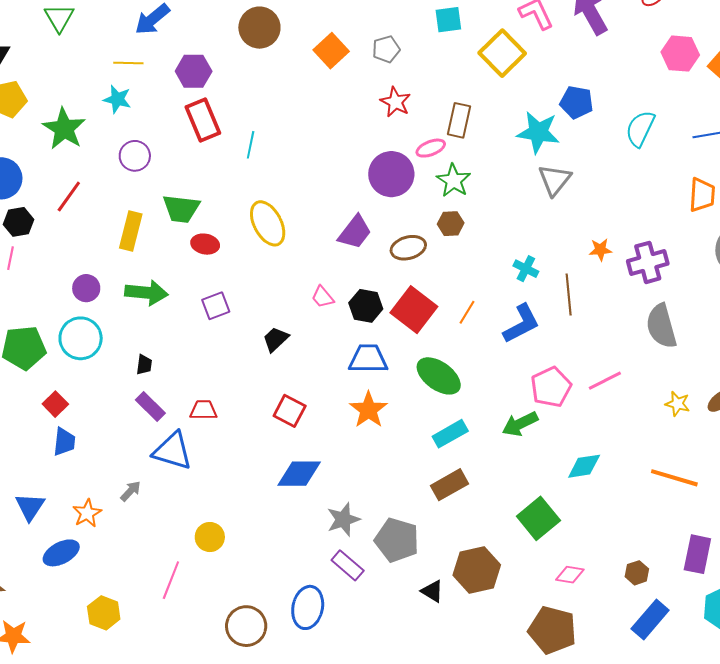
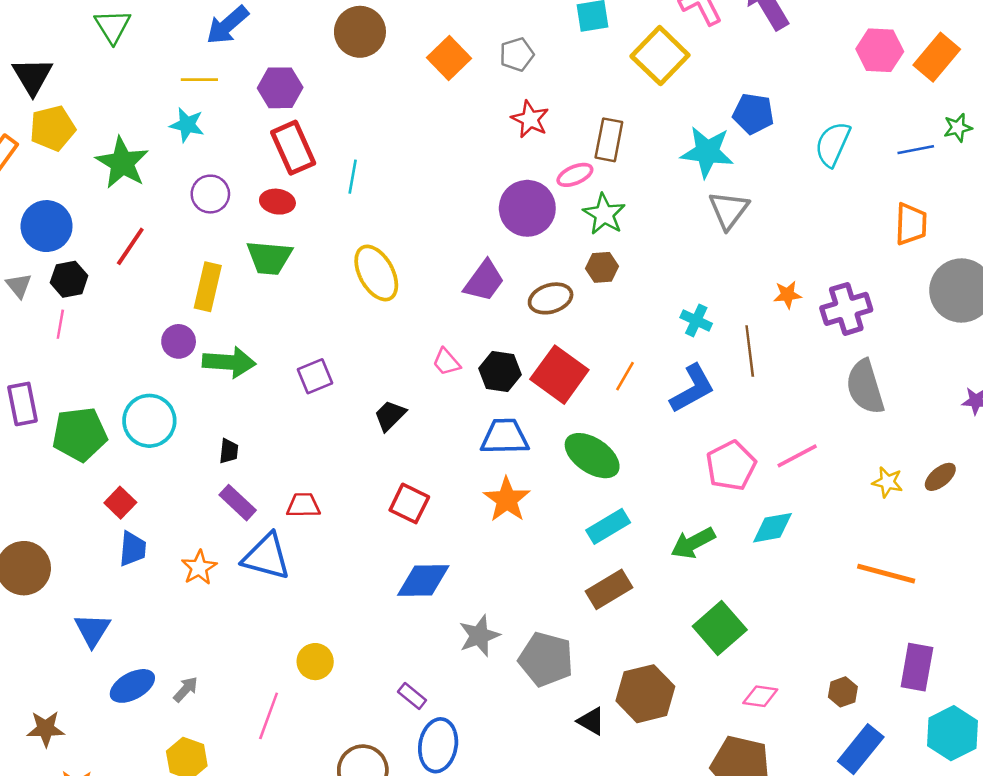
red ellipse: (205, 244) -> (277, 202), moved
purple circle: (86, 288) -> (179, 341), moved
green arrow: (520, 424) -> (693, 543), moved
cyan diamond: (584, 466) -> (773, 528), moved
gray arrow: (131, 491) -> (186, 689), moved
orange star: (87, 513) -> (199, 568), moved
purple rectangle: (348, 565) -> (412, 696), moved, size x0.7

